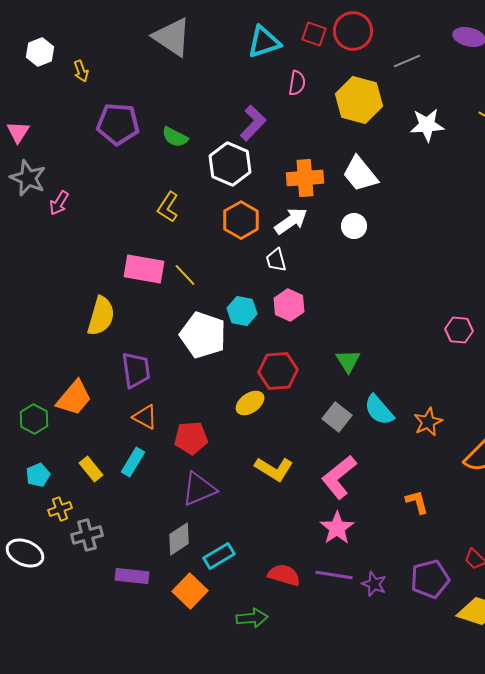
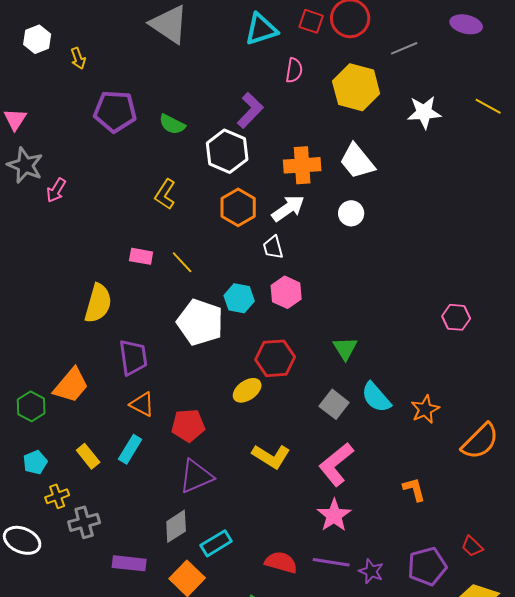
pink rectangle: (144, 269) -> (141, 256), size x0.6

